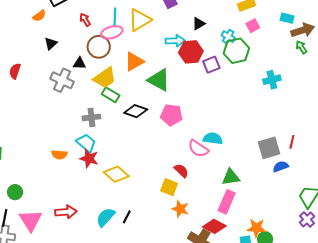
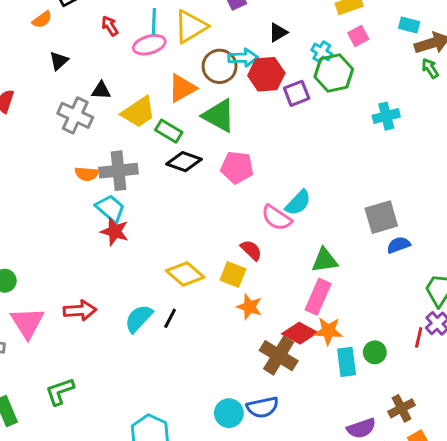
brown circle: (99, 47) -> (220, 66), moved
green rectangle: (111, 95) -> (169, 131), moved
gray cross: (91, 117) -> (118, 171), size x1.4
cyan semicircle: (213, 138) -> (298, 203), turned 126
red line: (292, 142) -> (419, 337), moved
orange semicircle: (59, 155) -> (87, 174), moved
yellow diamond: (116, 174) -> (185, 274), moved
orange star: (256, 228) -> (328, 331), moved

